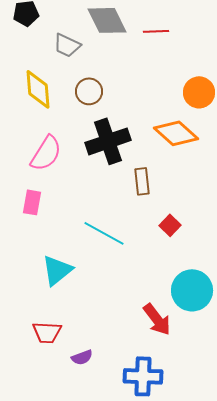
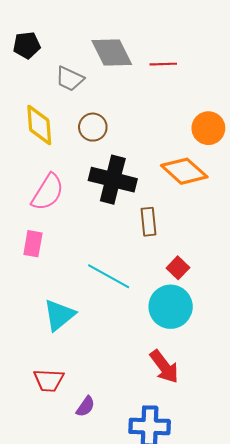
black cross: (108, 141) -> (113, 180), turned 33
cyan circle: (192, 290) -> (171, 307), moved
purple semicircle: (82, 357) -> (85, 407), turned -35

